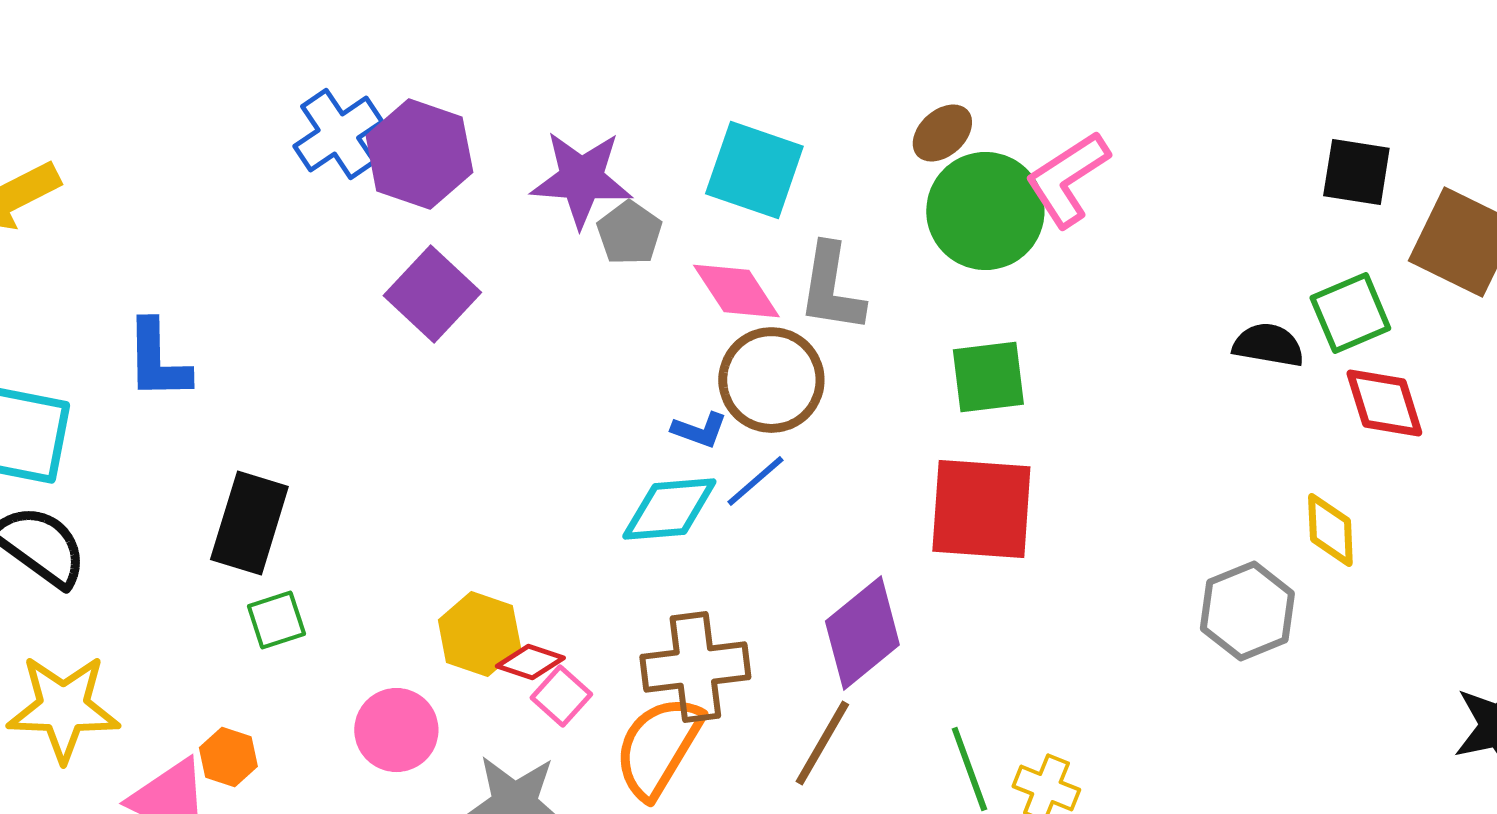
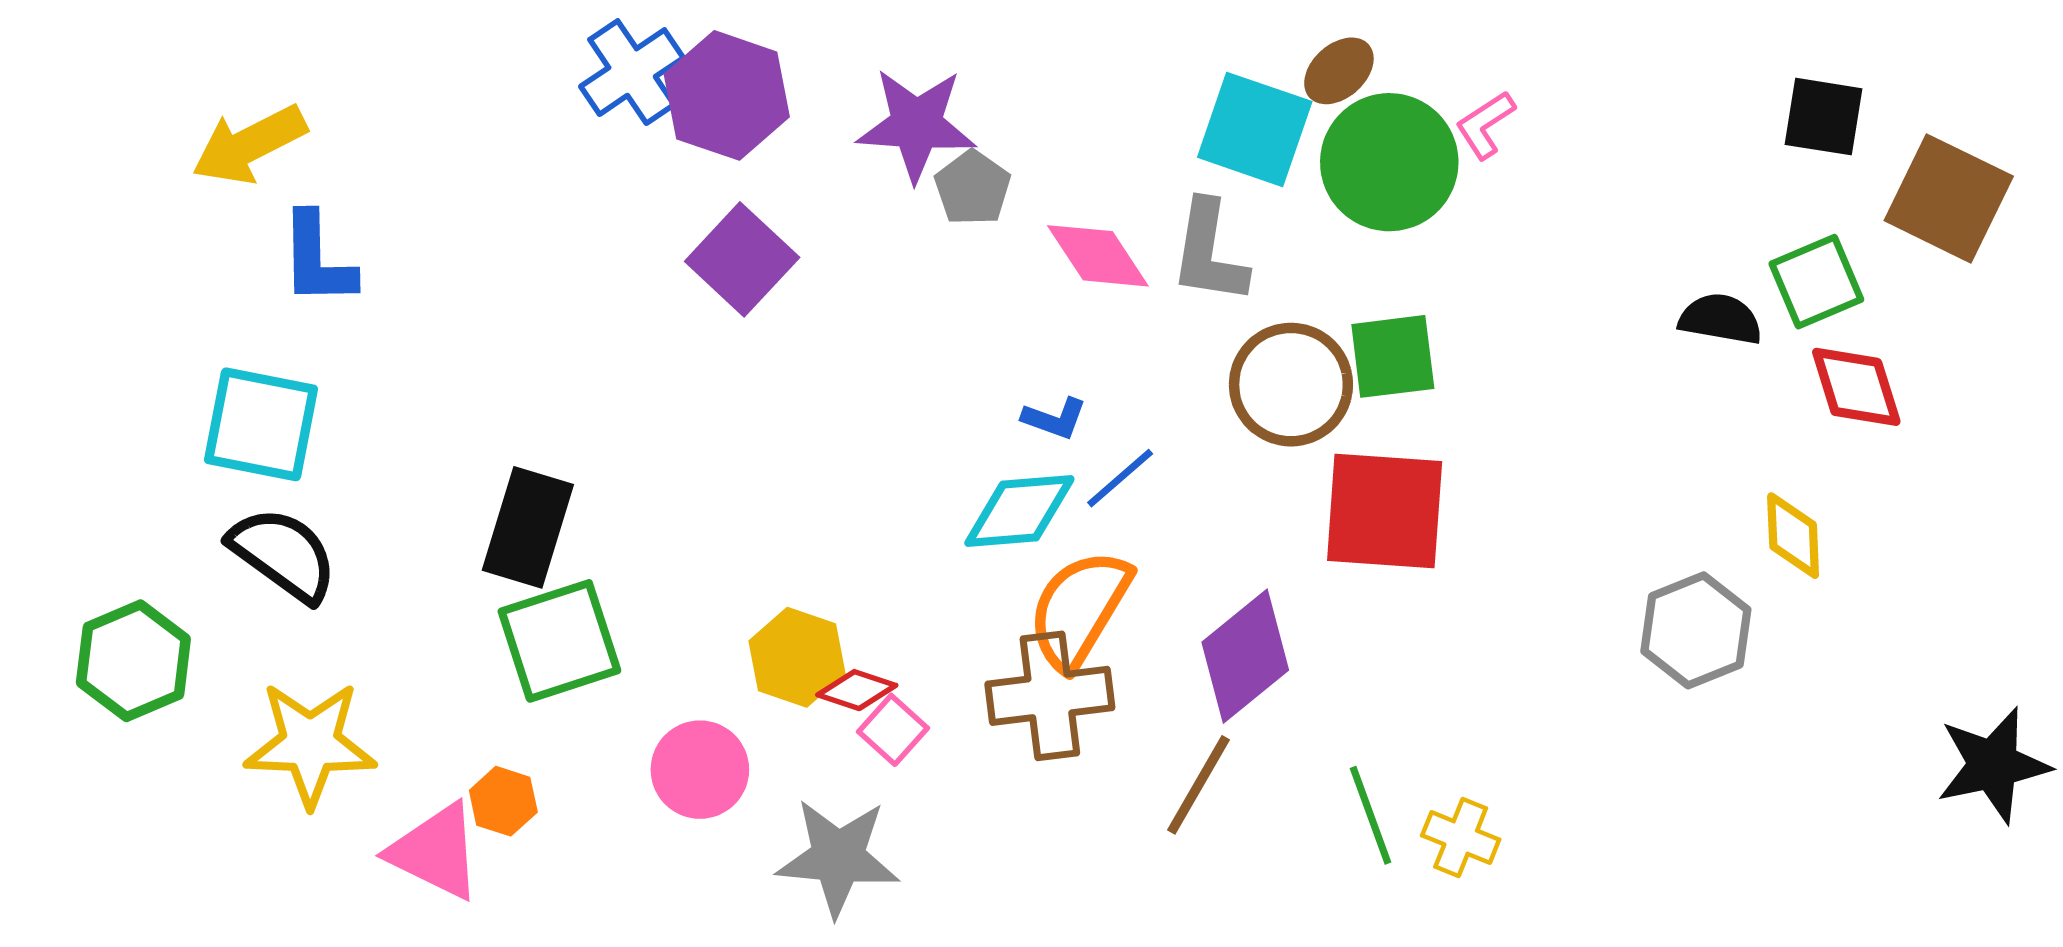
cyan square: (754, 170) -> (1255, 129), moved
pink L-shape: (1067, 179) -> (1485, 125), size x0.6
blue L-shape: (157, 360) -> (317, 259), moved
brown circle: (771, 380) -> (1291, 385), moved
green square: (276, 620) -> (559, 641), size x1.8
orange semicircle: (658, 747) -> (1079, 609), moved

